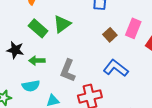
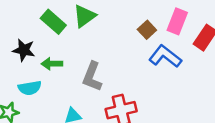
blue L-shape: (116, 68) -> (165, 56), moved
cyan semicircle: (31, 86) -> (30, 88), moved

